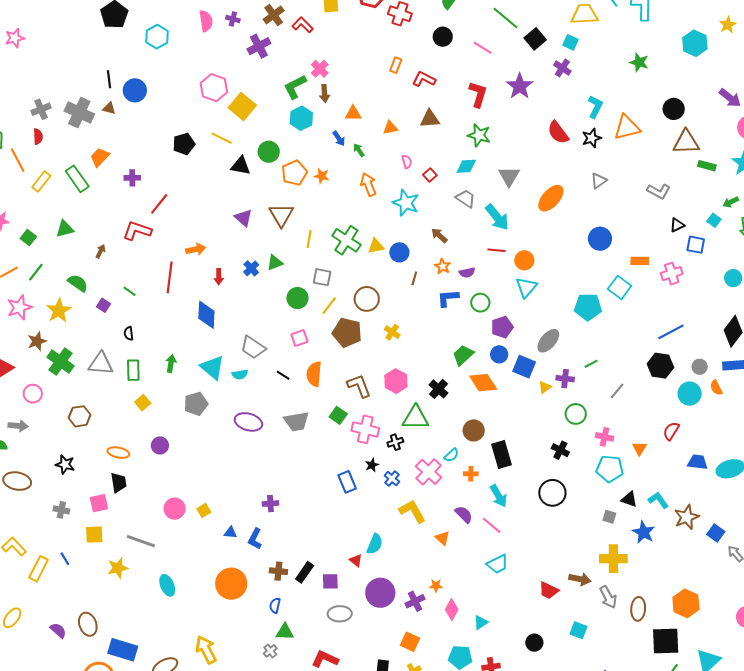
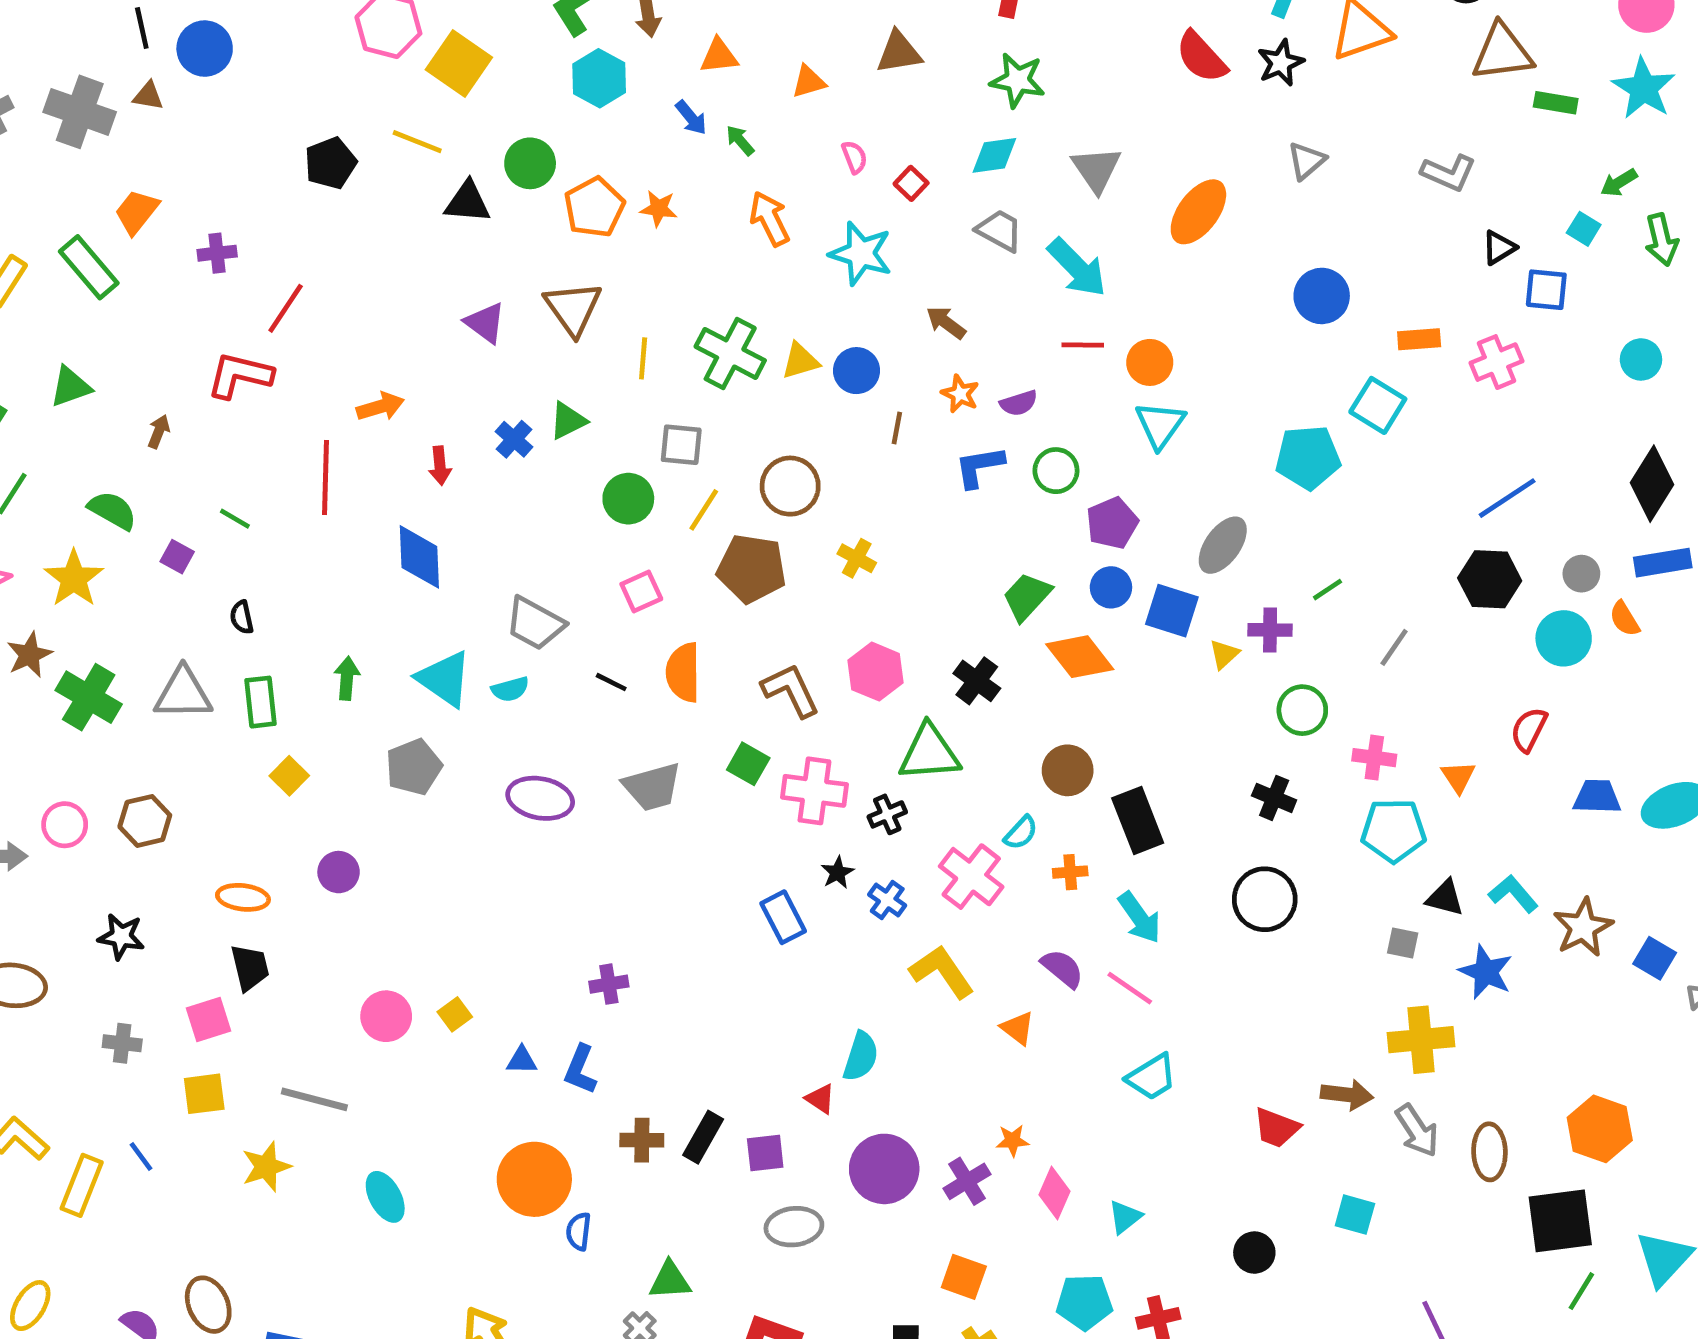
pink circle: (33, 394) -> (65, 825), moved
blue semicircle: (275, 605) -> (579, 1231), moved

